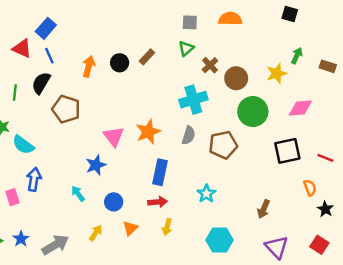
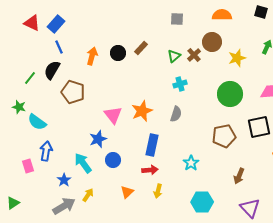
orange semicircle: (230, 19) -> (222, 15), moved
red triangle: (22, 48) -> (32, 23), moved
green triangle: (186, 48) -> (174, 56), moved
yellow star: (277, 73) -> (237, 58), moved
brown circle: (236, 78) -> (212, 42), moved
green line: (15, 93) -> (30, 78), turned 32
cyan cross: (193, 100) -> (180, 84), size x0.6
brown pentagon: (223, 145) -> (224, 136), moved
cyan arrow: (78, 194) -> (83, 163), size x1.5
blue circle: (114, 202) -> (113, 160), moved
yellow arrow: (96, 233) -> (88, 195), moved
blue star: (21, 239) -> (64, 180), moved

